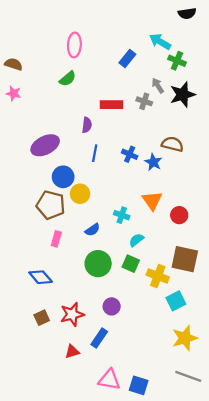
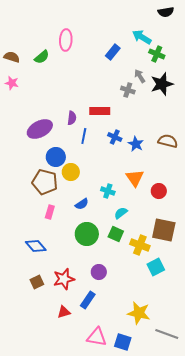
green semicircle: (68, 79) -> (42, 57), moved
red rectangle: (112, 105) -> (100, 111), moved
purple semicircle: (87, 125) -> (72, 118), moved
brown semicircle: (172, 144) -> (168, 141), moved
yellow star: (185, 338) -> (139, 313), moved, turned 30

